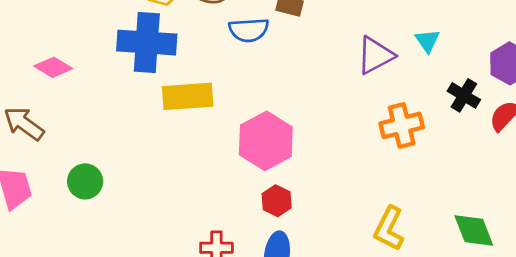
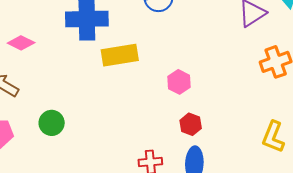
pink hexagon: (266, 141) -> (179, 82), size x0.6

